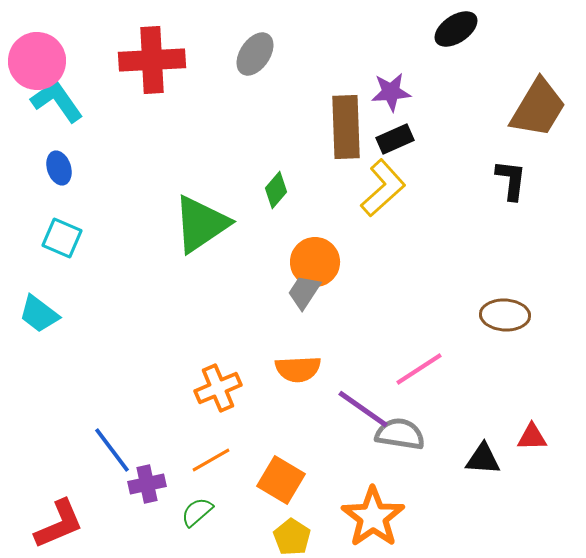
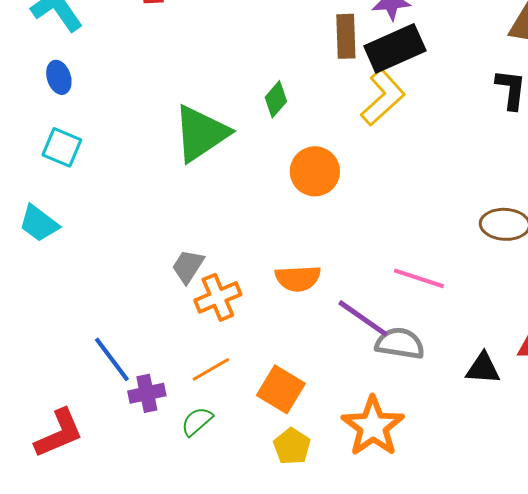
brown rectangle: (346, 127) -> (346, 36), size x0.7
black rectangle: (395, 139) -> (395, 48), size x1.6
gray trapezoid: (304, 292) -> (188, 266), moved
pink line: (419, 369) -> (419, 278), turned 51

